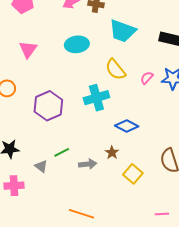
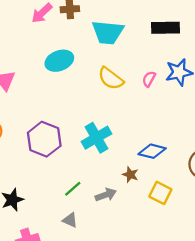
cyan cross: (96, 98) -> (96, 138), moved
blue diamond: (127, 126) -> (152, 151), moved
gray triangle: (41, 166) -> (70, 220), moved

